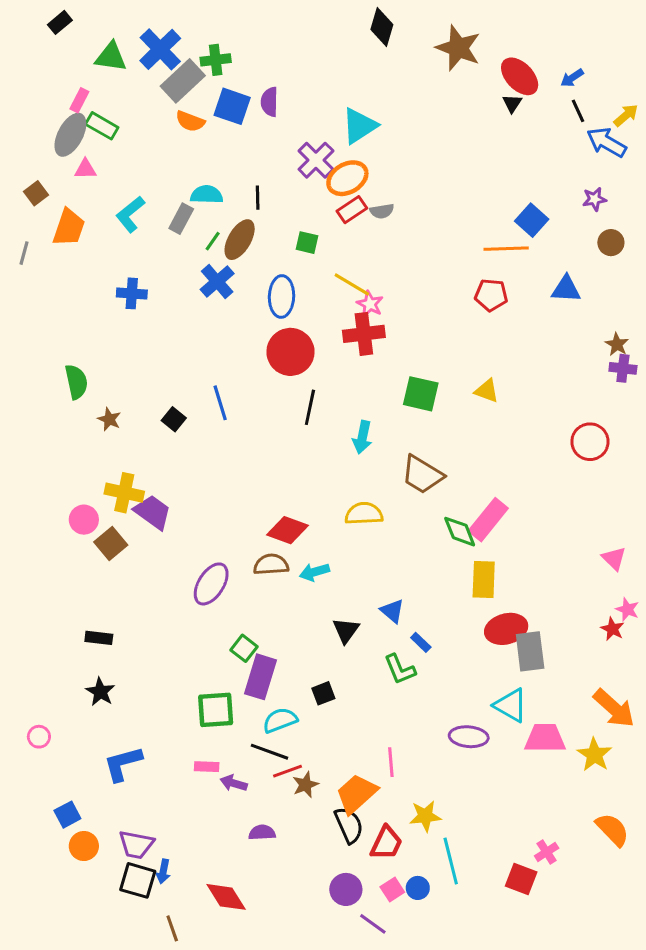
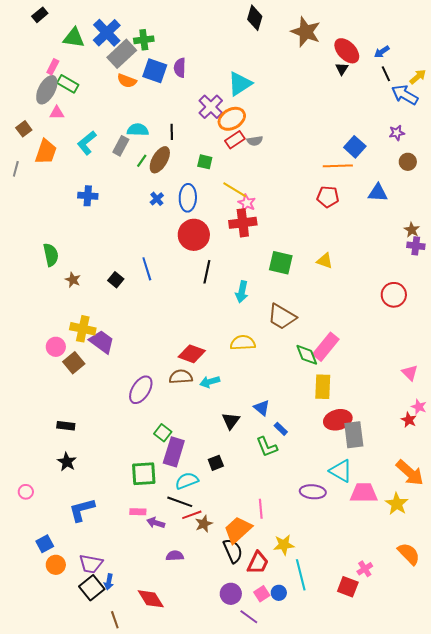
blue cross: (217, 282) -> (157, 199), moved, size x0.6
black square: (138, 880) -> (92, 588), turned 35

